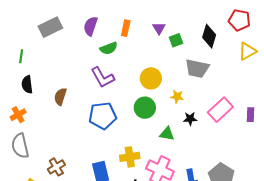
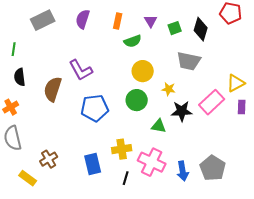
green square: (176, 40) -> (175, 28), moved
green semicircle: (109, 48) -> (133, 41), moved
yellow triangle: (247, 51) -> (236, 83), moved
purple L-shape: (103, 77) -> (81, 70), moved
brown semicircle: (60, 97) -> (53, 89), size x1.4
black star: (190, 119) -> (182, 111), size x1.5

